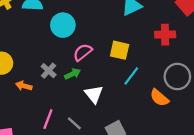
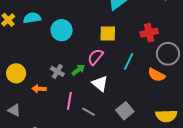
red cross: (165, 35) -> (149, 33), moved
yellow square: (120, 50) -> (108, 34), moved
pink semicircle: (83, 52) -> (95, 57), moved
pink line: (48, 119) -> (69, 101), moved

